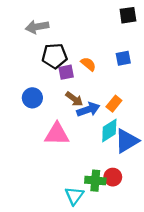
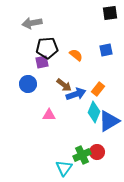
purple square: (66, 72) -> (42, 62), moved
cyan diamond: (109, 130) -> (94, 112), turned -35
pink triangle: (57, 134) -> (49, 115), size x0.6
green cross: (95, 181) -> (82, 155), turned -30

